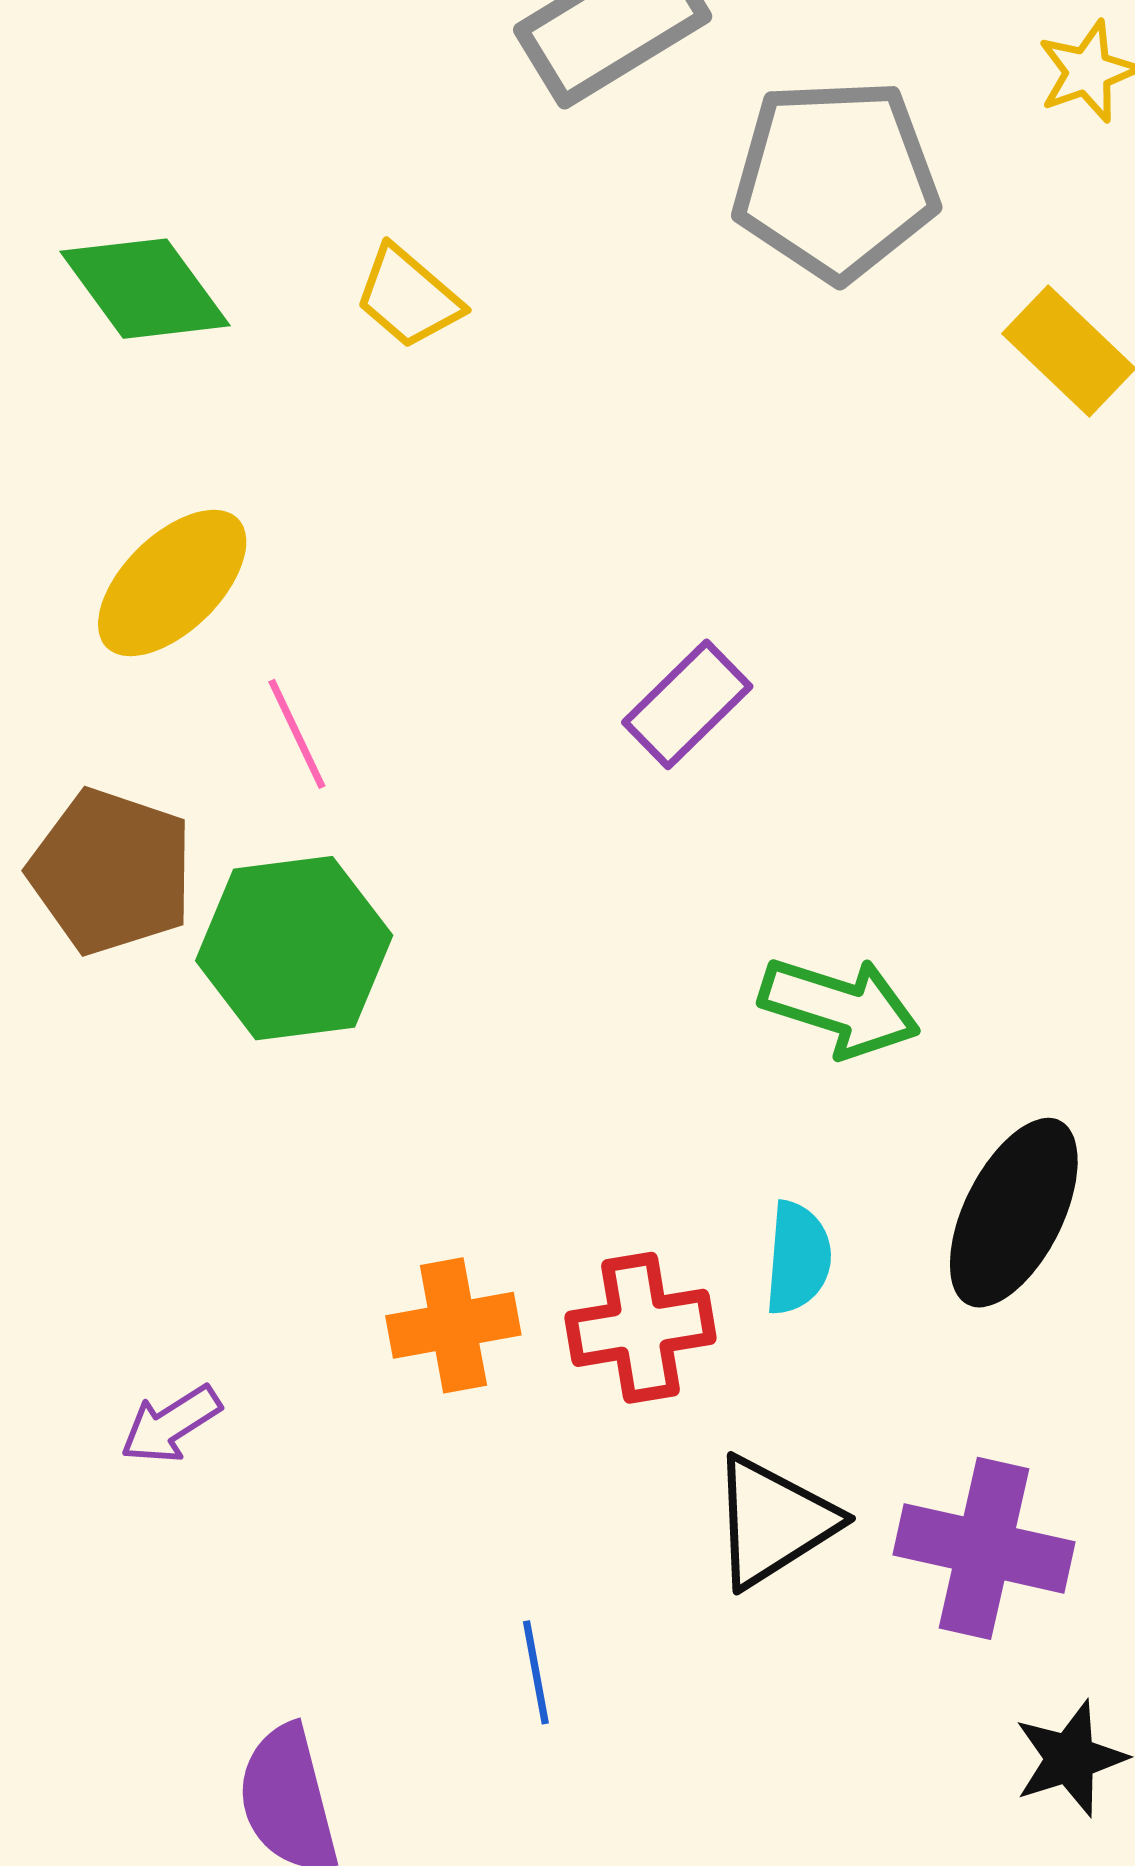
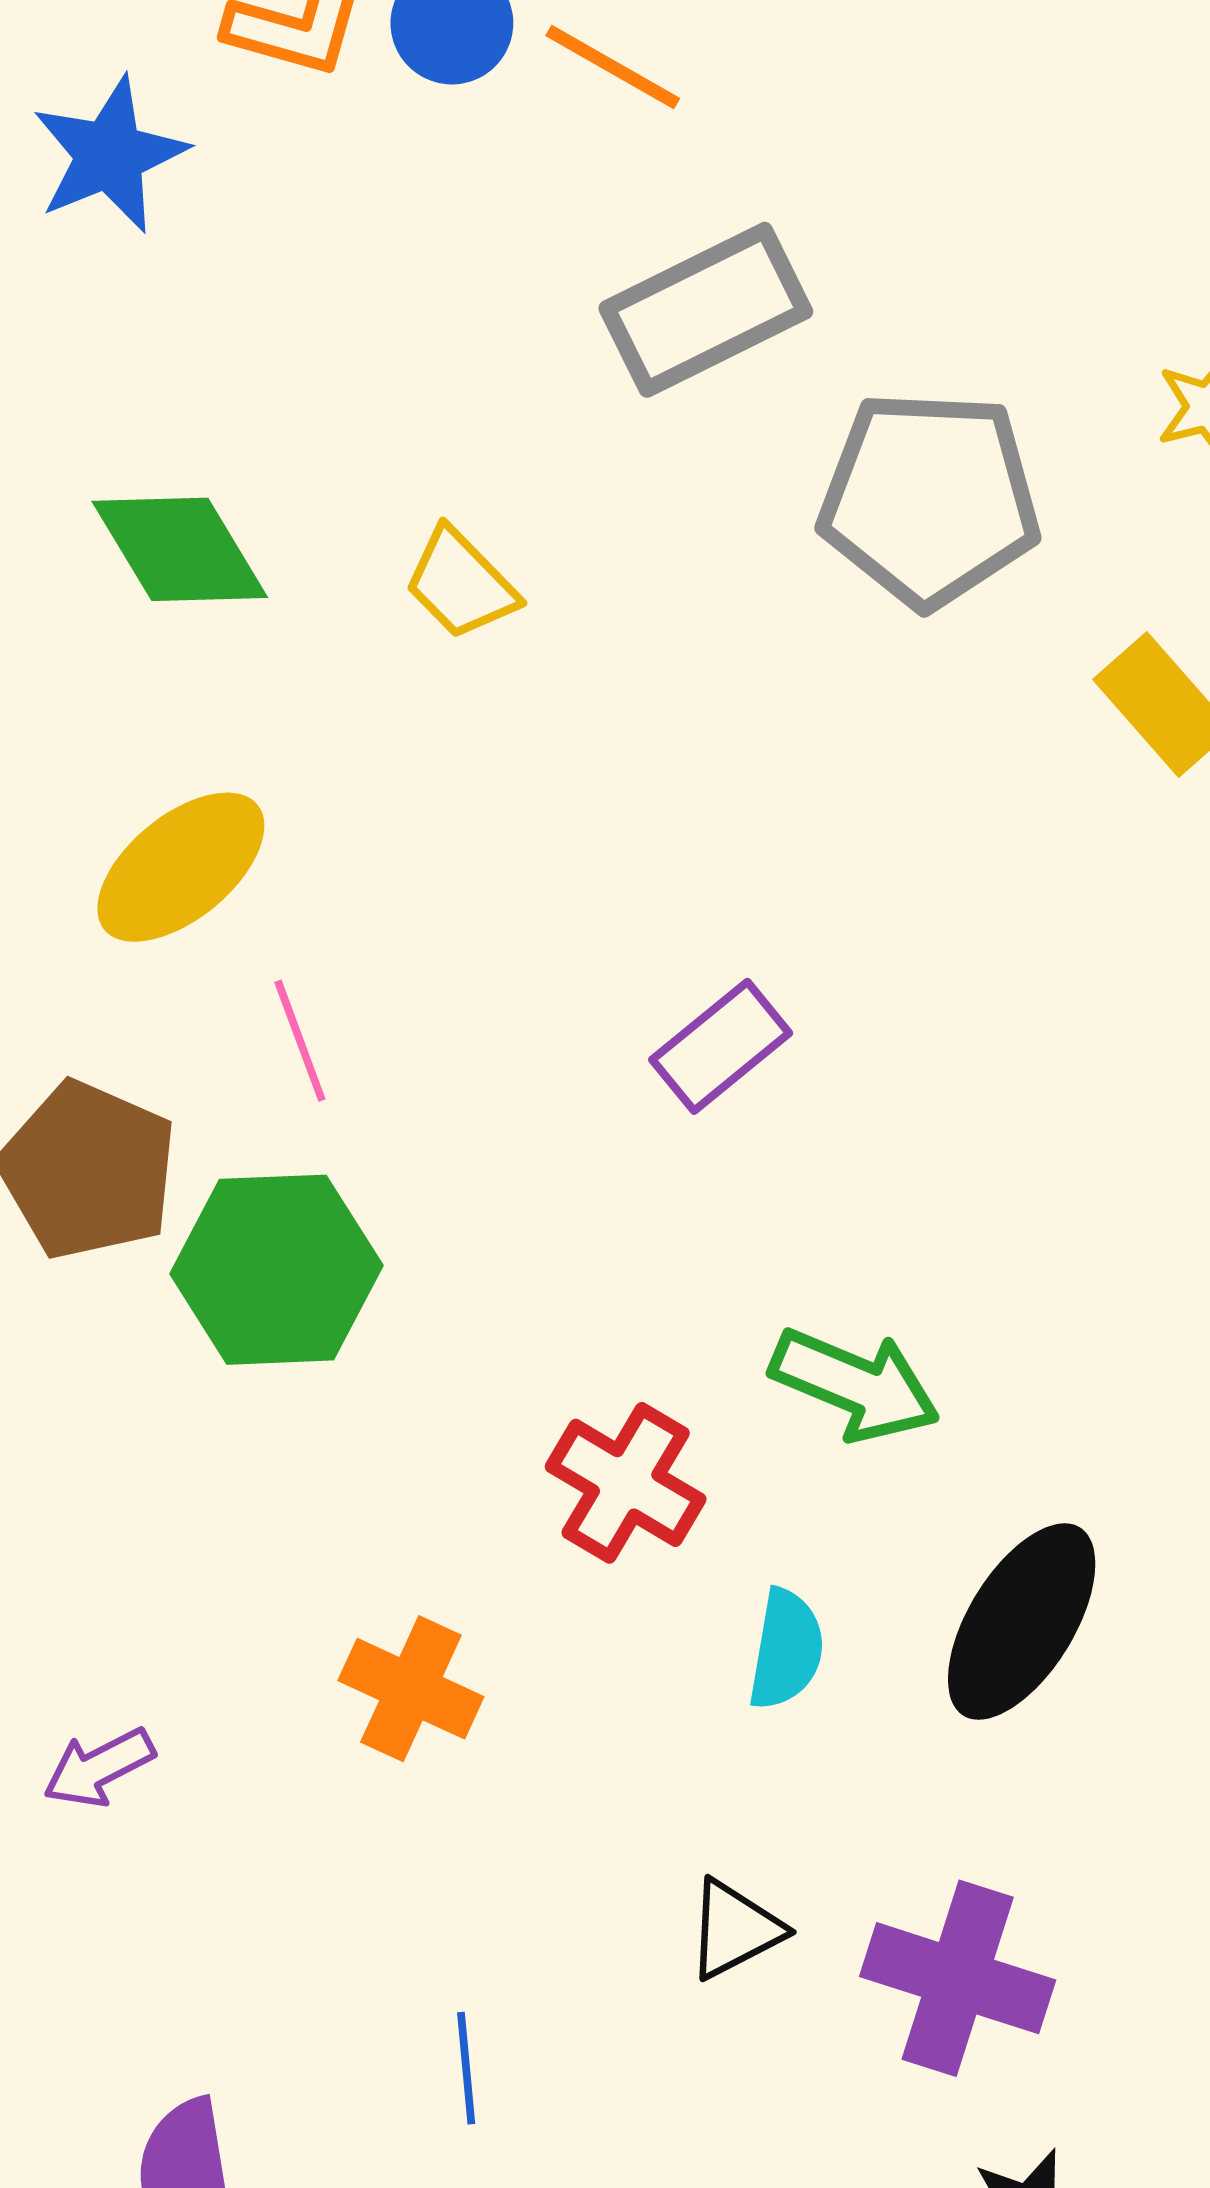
orange cross: (453, 1325) -> (411, 1689), turned 30
red cross: (640, 1328) -> (626, 1483), moved, turned 35
black triangle: (773, 1522) -> (735, 1929), size x0.7

